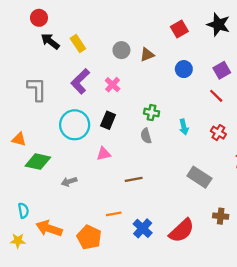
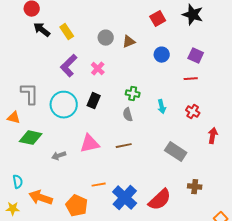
purple square: (222, 70) -> (196, 56), turned -35
gray L-shape: (37, 89) -> (30, 94), moved
red line: (216, 96) -> (191, 79), turned -48
pink triangle: (104, 154) -> (90, 144), moved, size x1.5
brown line: (134, 179) -> (124, 146), moved
blue cross: (143, 228) -> (125, 198), size x1.4

